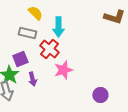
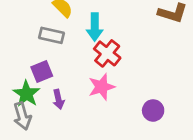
red cross: (49, 49) -> (107, 53), moved
purple circle: (100, 95) -> (153, 110), moved

